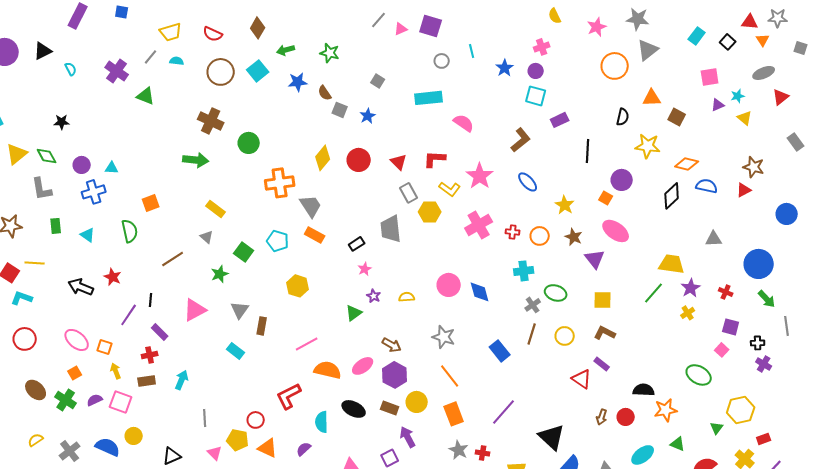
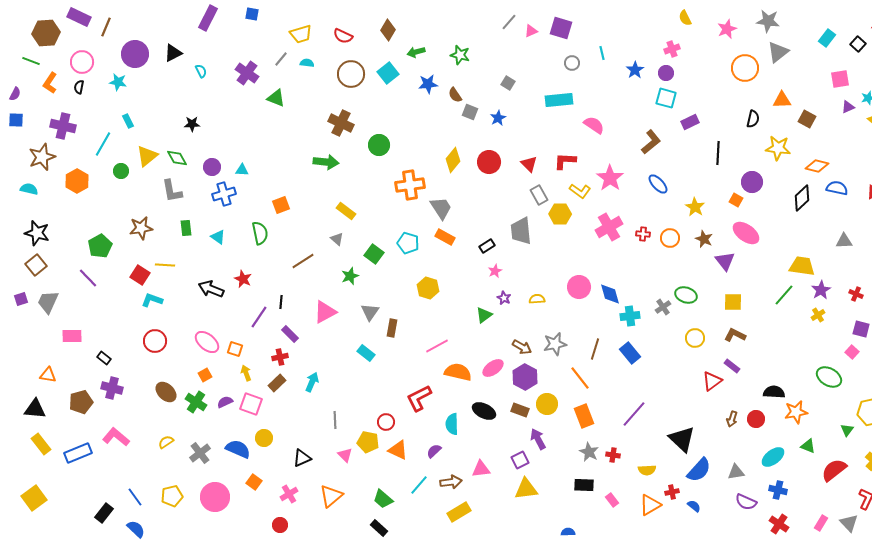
cyan cross: (524, 271) -> (630, 316), moved
brown line: (532, 334) -> (595, 349), moved
gray star: (444, 337) -> (555, 344), moved, turned -30
red triangle: (582, 379) -> (712, 381), turned 50
brown rectangle: (147, 381) -> (277, 383), turned -36

